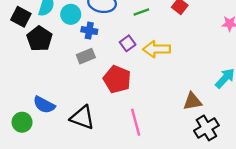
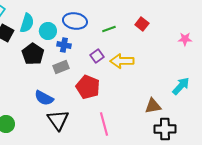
black pentagon: (39, 39) -> (33, 54), moved
blue semicircle: (44, 105) -> (44, 98), moved
black triangle: (82, 118) -> (58, 120), turned 35
black cross: (206, 128) -> (165, 129), turned 30

